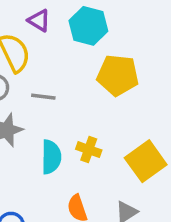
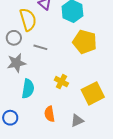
cyan semicircle: (51, 157) -> (28, 89), moved

